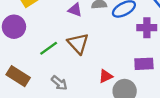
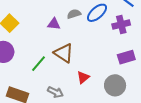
red triangle: (106, 76) -> (83, 77), moved

